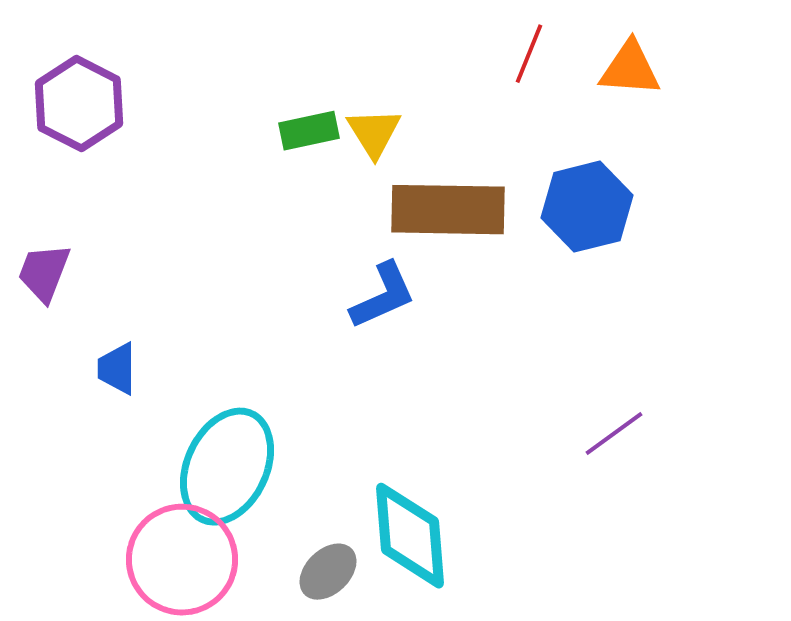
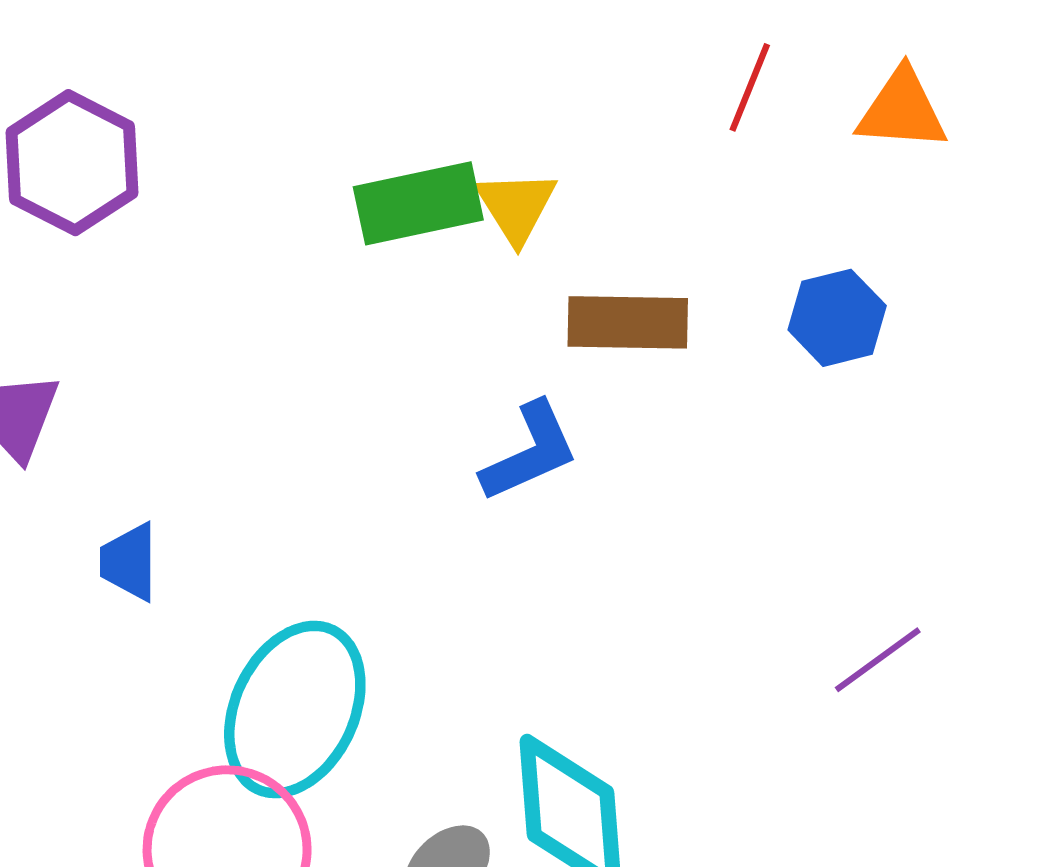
green rectangle: (309, 131) -> (418, 203), size x1.4
blue hexagon: (587, 207) -> (837, 318), size x0.7
brown rectangle: (448, 210) -> (628, 322), size x0.7

